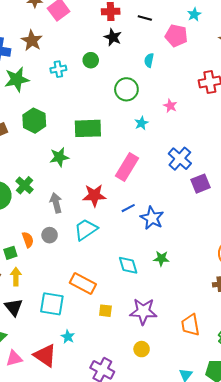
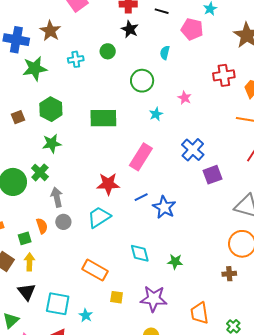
green star: (59, 157) -> (52, 143), moved
gray arrow: (56, 203) -> (57, 197), moved
green star: (161, 258) -> (175, 262), moved
cyan square: (52, 304) -> (58, 304), moved
cyan star: (68, 337) -> (86, 315), moved

